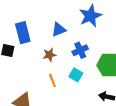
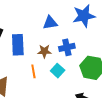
blue rectangle: (23, 33) -> (18, 45), moved
brown star: (50, 55) -> (44, 51), moved

